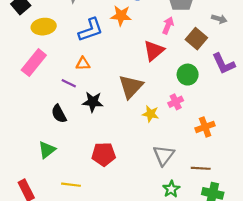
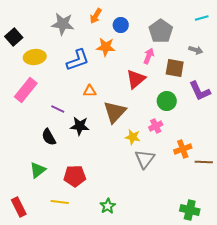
brown square: (196, 39) -> (175, 68), turned -30
orange triangle: (83, 64) -> (90, 91), moved
red pentagon: (104, 154) -> (75, 176), moved
gray triangle: (164, 155) -> (145, 159), moved
brown line: (201, 168) -> (204, 162), moved
green star: (171, 189) -> (108, 206), moved

